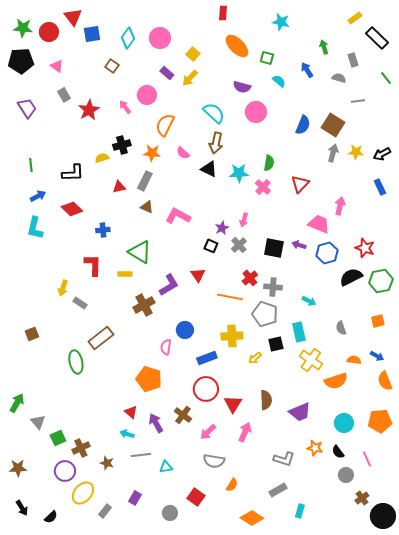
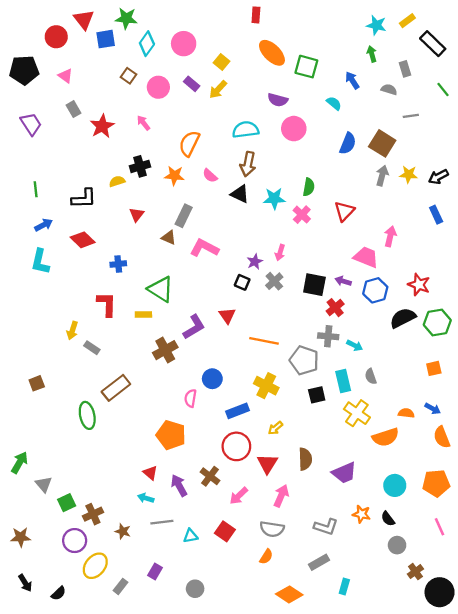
cyan star: (281, 22) -> (376, 25), moved
green star: (23, 28) -> (126, 18), moved
green square: (267, 58) -> (306, 67), size x1.5
cyan semicircle: (279, 81) -> (334, 103), moved
pink circle: (147, 95) -> (158, 87), moved
cyan semicircle: (214, 113) -> (246, 130), turned -50
gray rectangle: (145, 181) -> (184, 216), moved
red triangle: (119, 187) -> (137, 215), turned -40
red cross: (250, 278) -> (335, 308), moved
gray cross: (273, 287) -> (328, 336), moved
gray semicircle: (341, 328) -> (371, 376), moved
yellow cross: (232, 336) -> (266, 386), turned 30
yellow arrow: (255, 358) -> (275, 428), moved
pink line: (367, 459) -> (440, 527), moved
gray semicircle: (214, 461) -> (272, 529), moved
red square: (196, 497) -> (225, 531), moved

